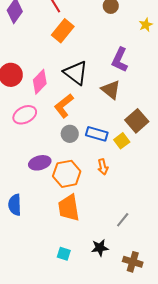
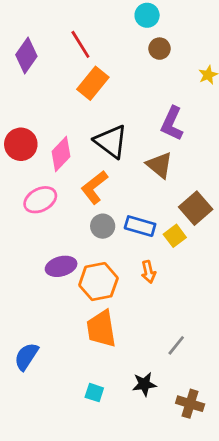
blue semicircle: (15, 205) -> (26, 356), moved, turned 35

